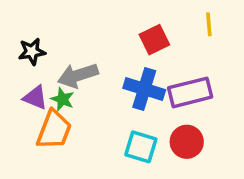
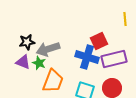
red square: (154, 40) -> (99, 41), moved
black star: (32, 52) -> (27, 42), moved
orange trapezoid: (54, 130) -> (53, 81), moved

